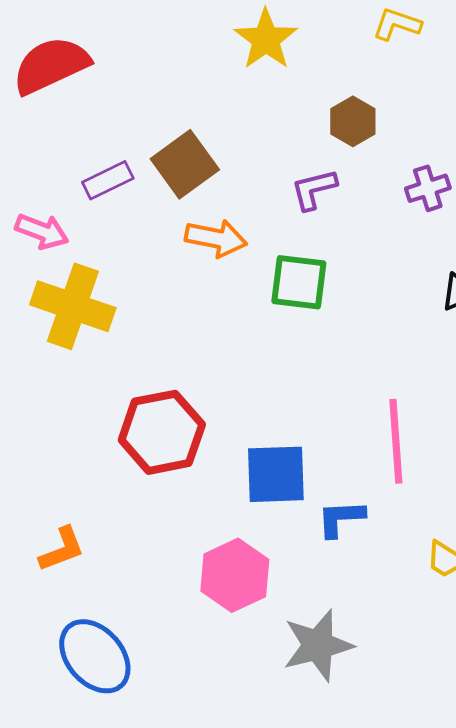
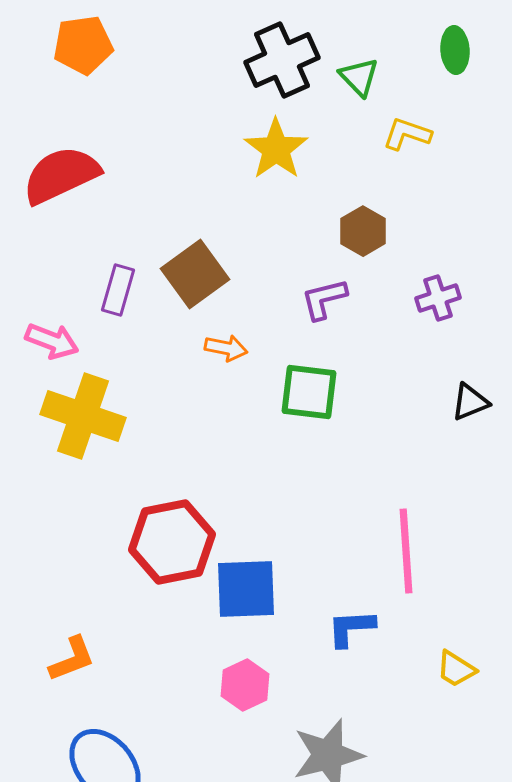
purple rectangle: (108, 180) -> (118, 290), turned -48
orange arrow: (216, 238) -> (226, 348), size x0.7
blue square: (276, 474) -> (246, 589), moved
pink hexagon: (235, 575) -> (245, 685), size x0.7

